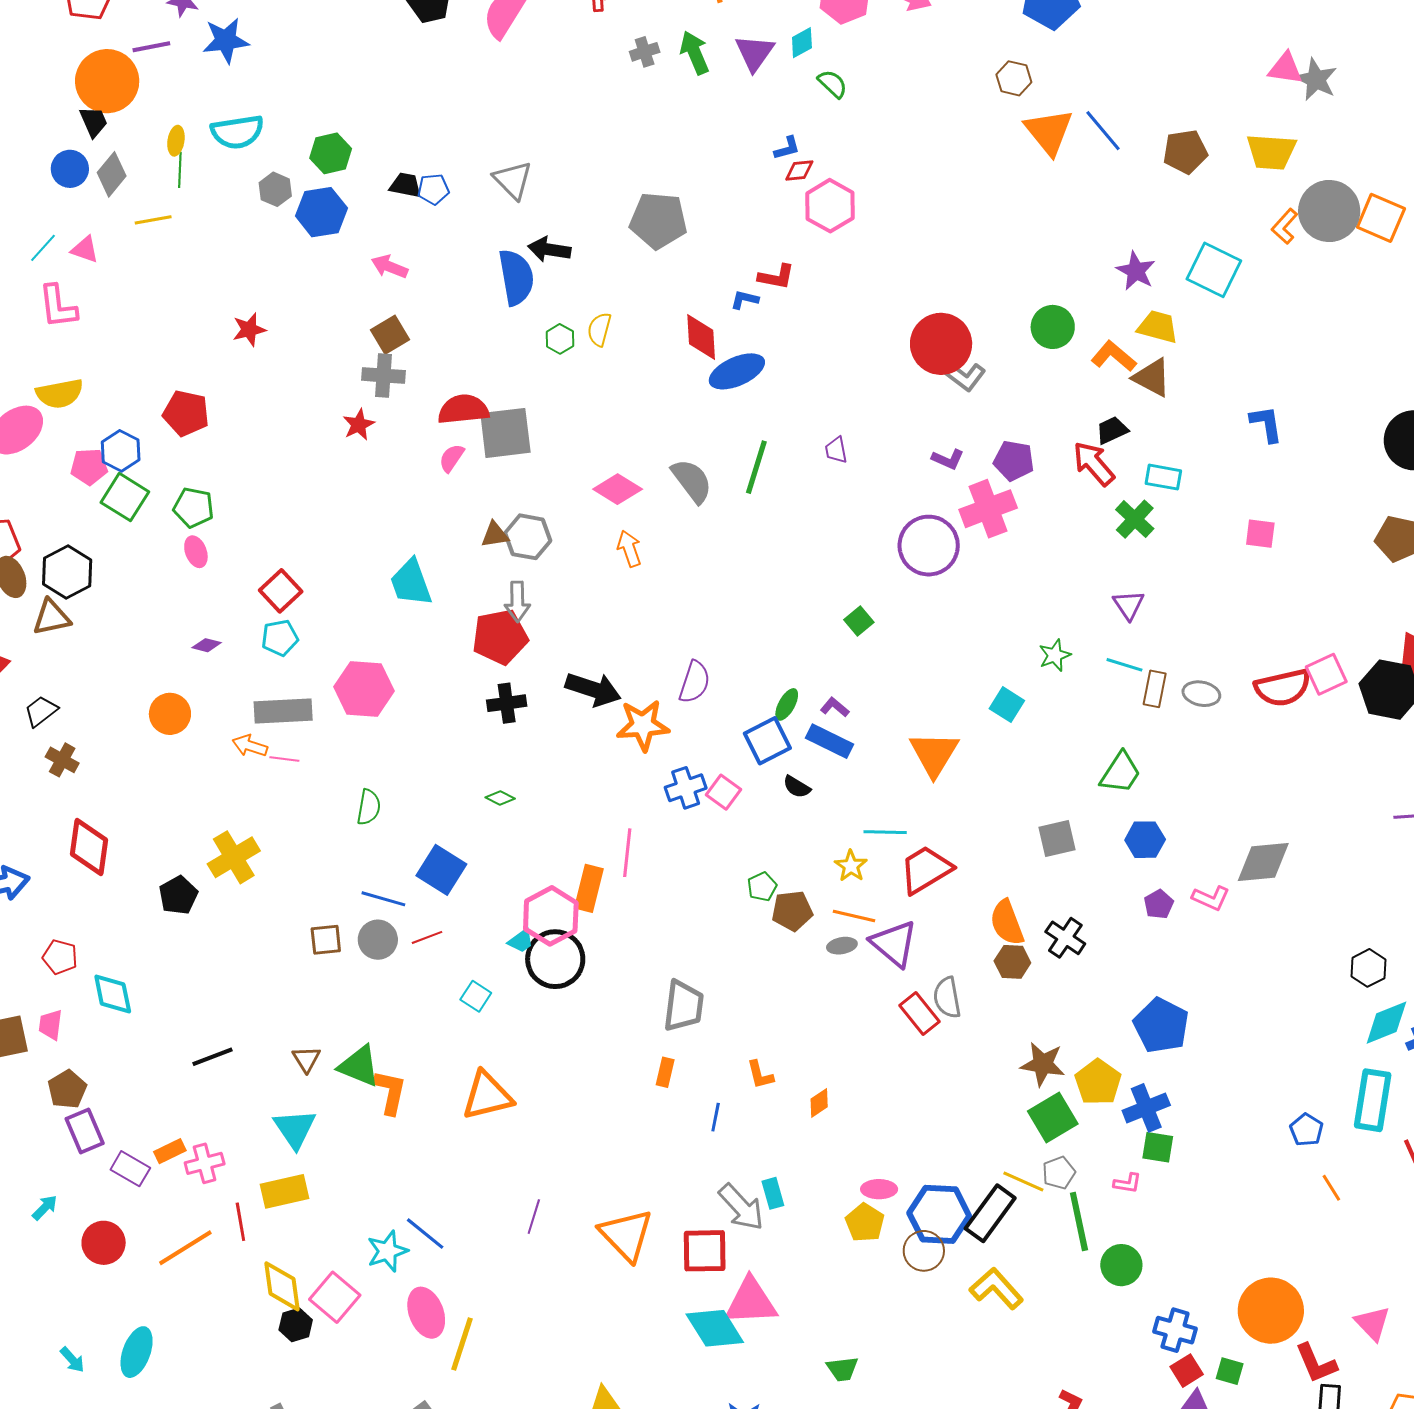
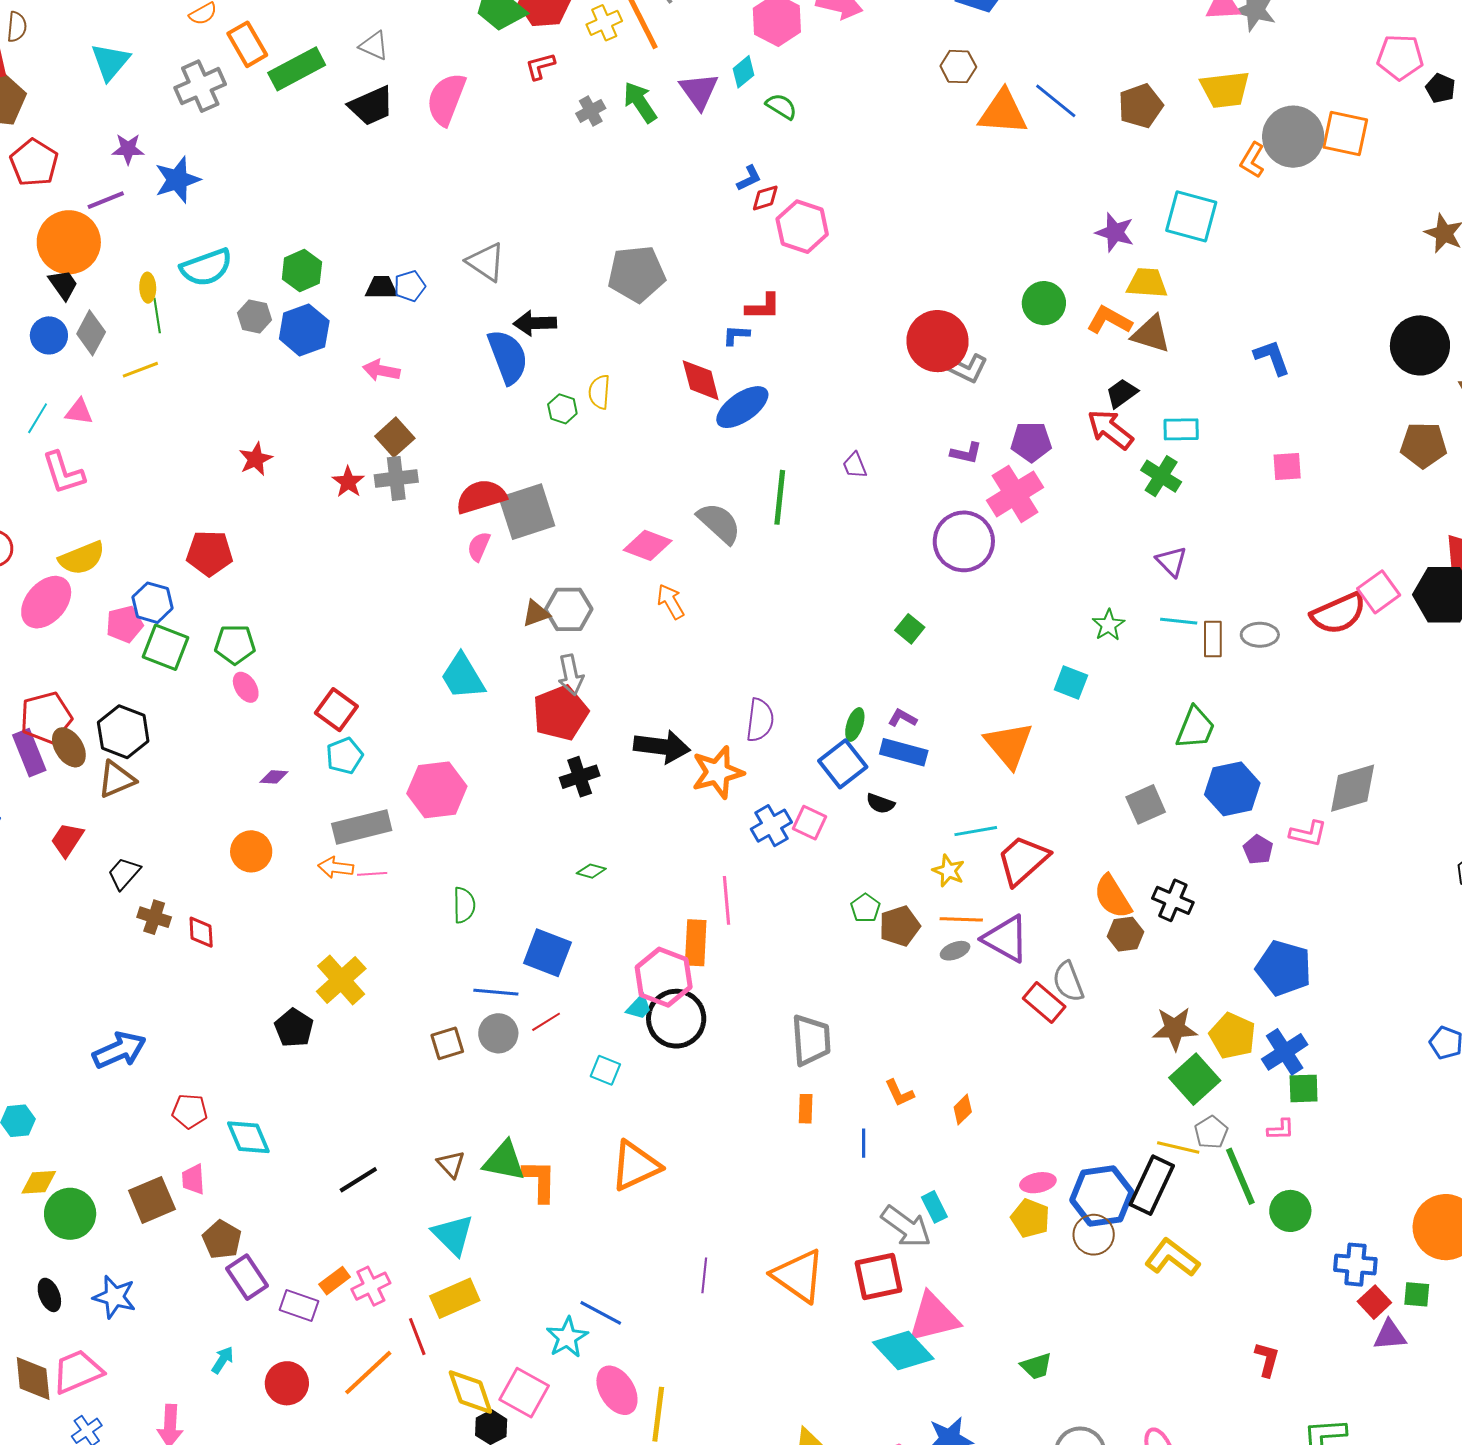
orange triangle: (1049, 132) -> (1003, 112), turned -36
red star: (359, 425) -> (348, 482), moved
blue hexagon: (1145, 840) -> (1232, 789), size x1.4
red diamond: (89, 847) -> (201, 932), moved, size x0.6

